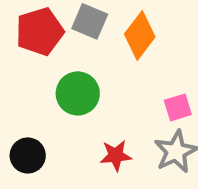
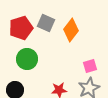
green circle: (78, 93) -> (27, 59), moved

